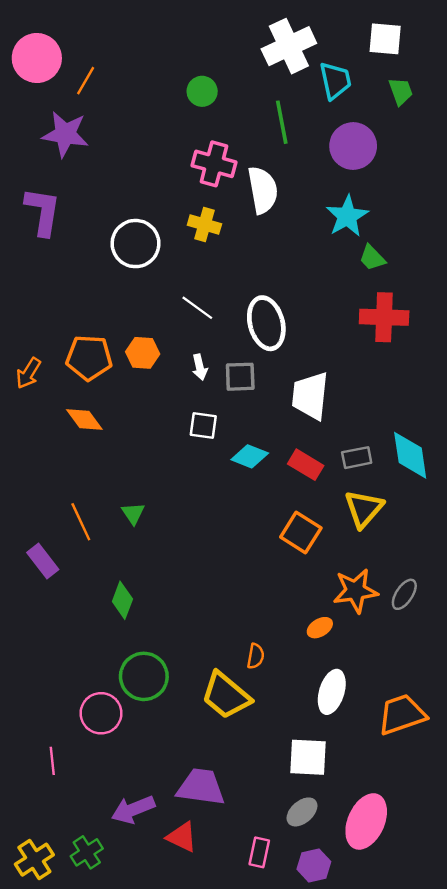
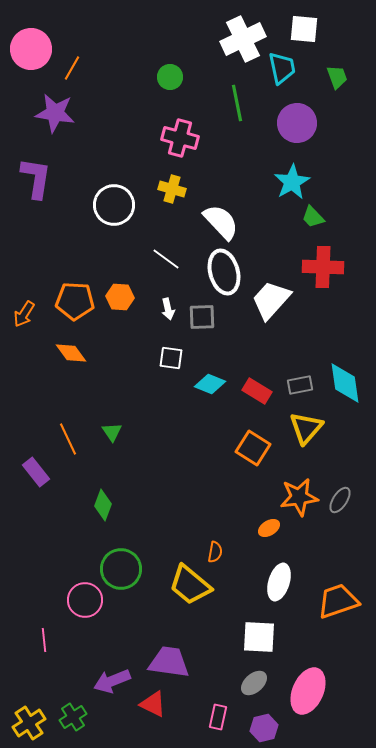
white square: (385, 39) -> (304, 29), moved
white semicircle: (263, 190) -> (221, 222), moved, turned -33
white trapezoid: (310, 396) -> (271, 300), moved, turned 36

